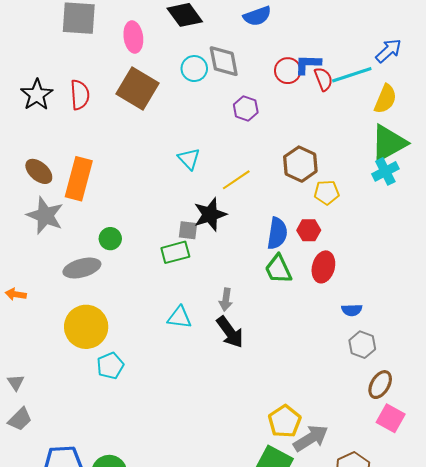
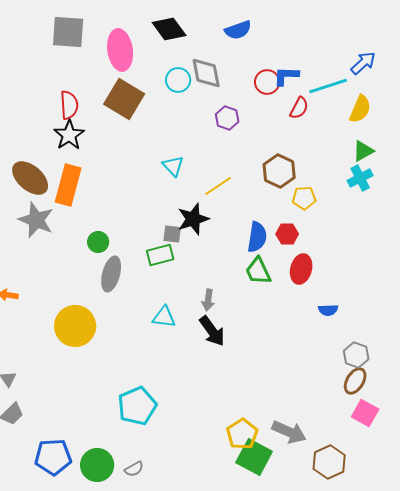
pink ellipse: (133, 37) -> (120, 50), size x1.4
red semicircle: (323, 79) -> (299, 108), moved, turned 50
black star: (37, 95) -> (69, 135), moved
green triangle: (389, 143) -> (363, 151), size x0.6
brown ellipse: (39, 171) -> (30, 178), size x1.4
gray ellipse: (82, 268) -> (111, 274), moved, turned -60
gray hexagon: (362, 345) -> (356, 355), moved
cyan pentagon: (110, 366) -> (137, 406), moved, size x1.5
yellow pentagon: (285, 421) -> (242, 434), moved
gray arrow: (311, 438) -> (289, 432), turned 56

